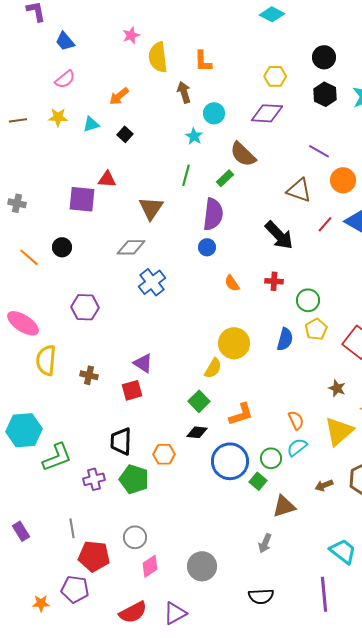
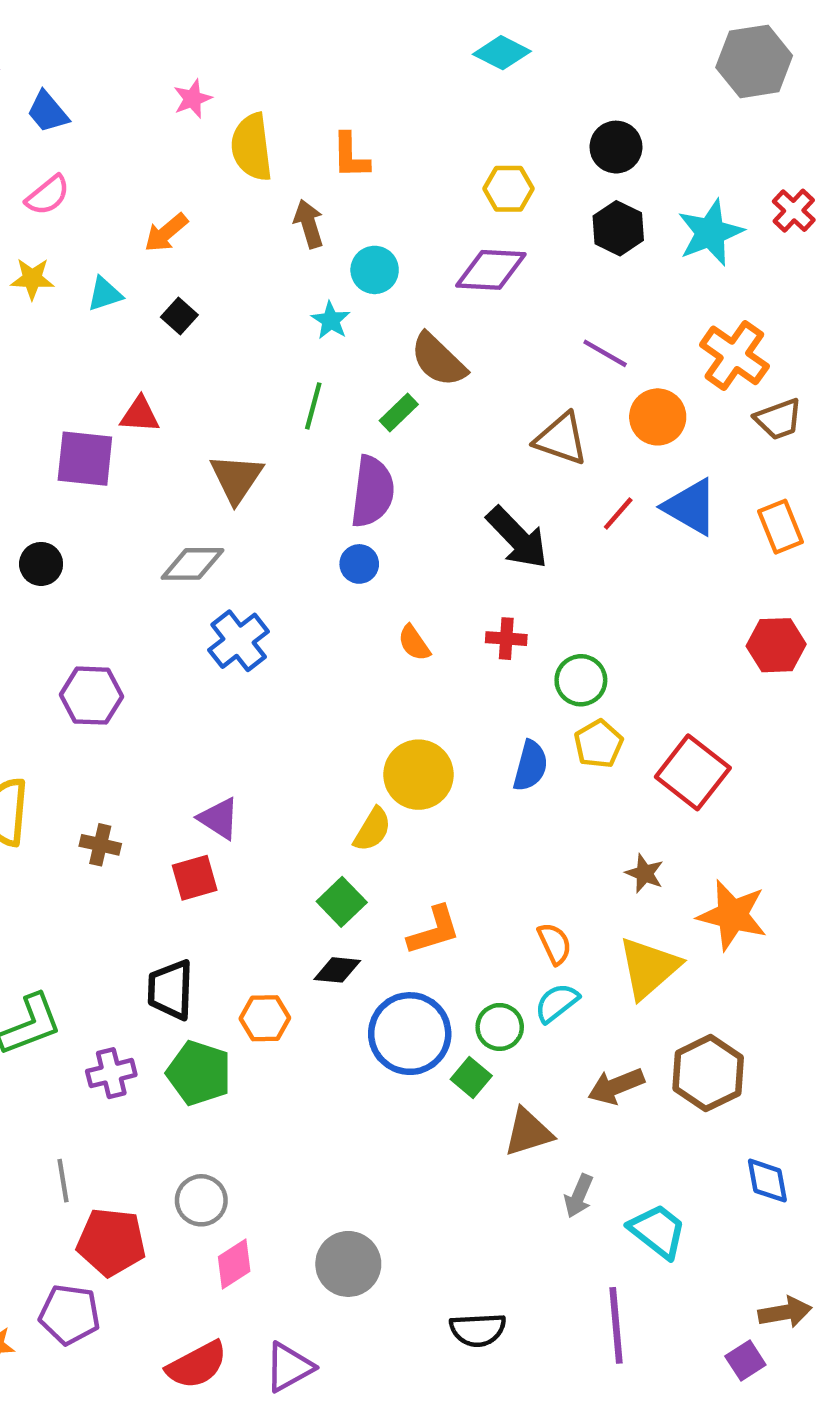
brown arrow: (324, 485) -> (616, 1086), size x1.4
gray arrow: (265, 543) -> (579, 1196), moved

